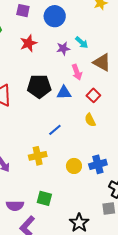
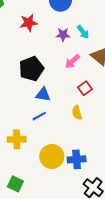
pink arrow: (77, 72) -> (72, 61), turned 56
black pentagon: (39, 86) -> (31, 69), turned -30
blue triangle: (64, 93) -> (43, 94), moved
yellow circle: (74, 166) -> (52, 156), size x1.5

